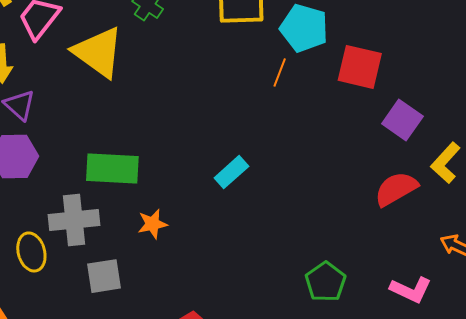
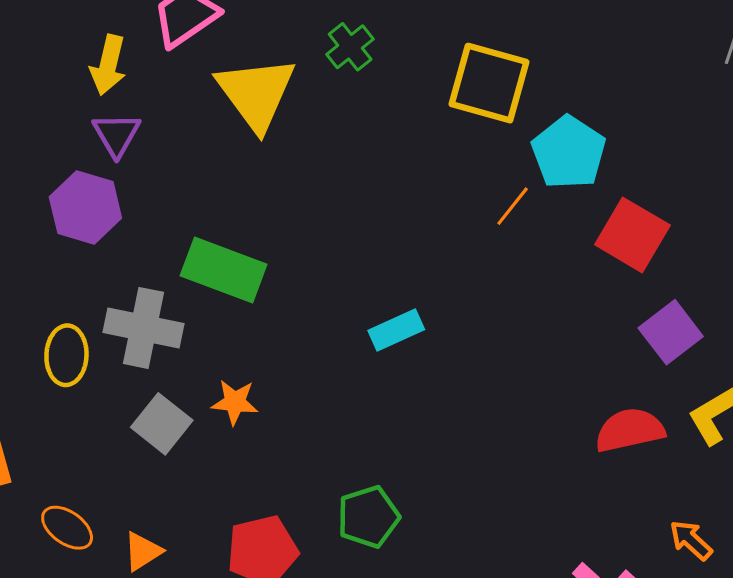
orange star: (153, 224) -> (235, 402), moved
gray square: (104, 276) -> (162, 424), turned 30
green pentagon: (326, 282) -> (368, 517), moved

